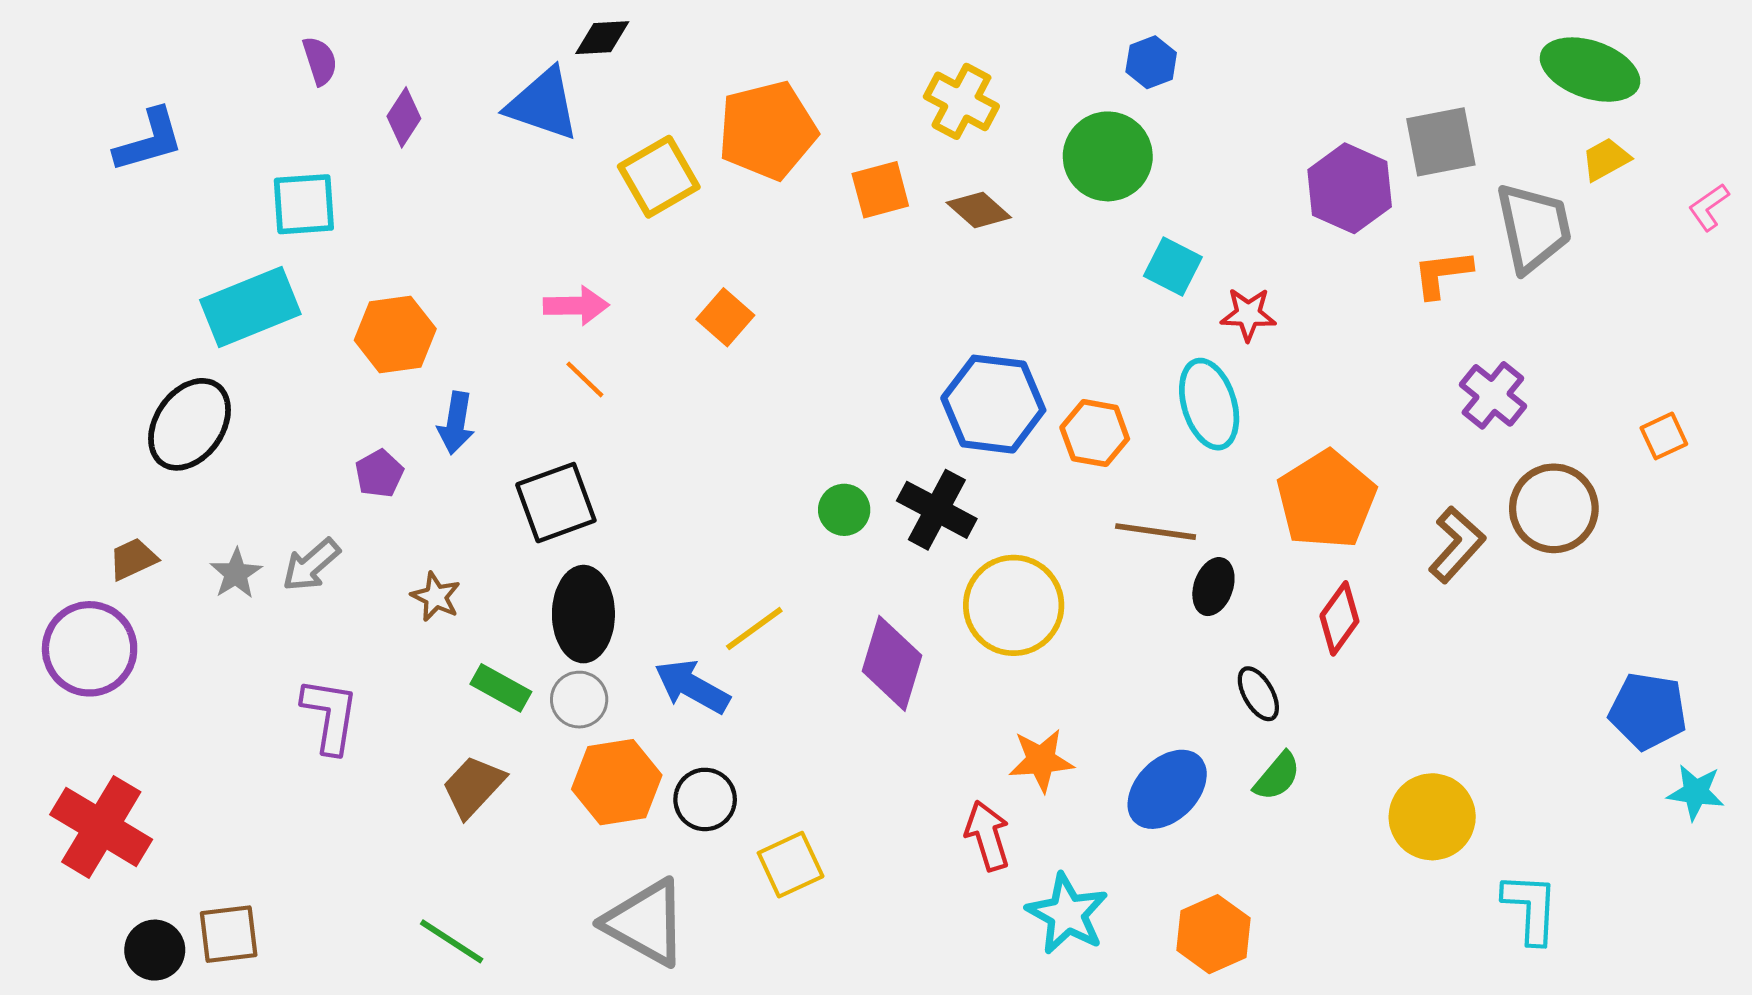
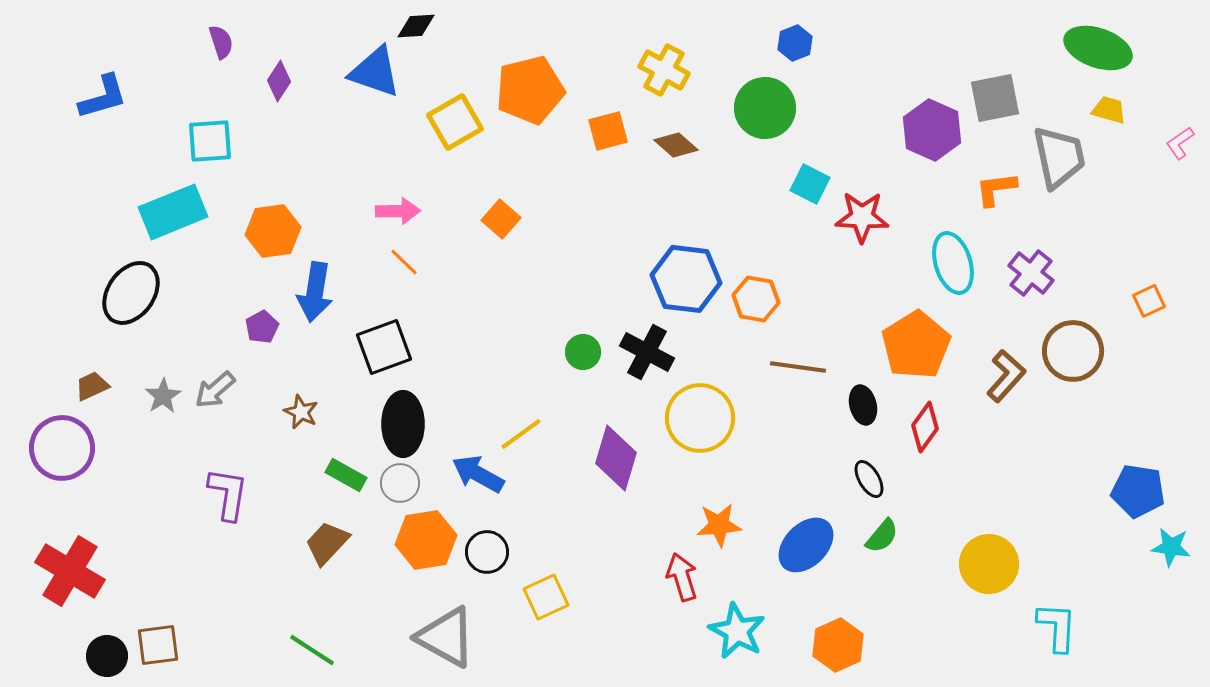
yellow trapezoid: (1606, 159) -> (1109, 110), turned 45
red star: (1248, 314) -> (862, 217), size x1.4
cyan ellipse: (1209, 404) -> (953, 263), moved
blue arrow: (456, 423) -> (315, 292), size x1.4
black ellipse: (1213, 587) -> (863, 405), moved, turned -33

